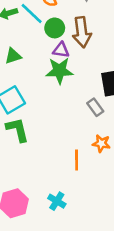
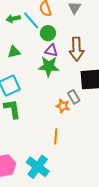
brown arrow: (82, 32) -> (77, 49), moved
orange star: (101, 143) -> (63, 106), moved
cyan cross: (57, 201) -> (38, 167), size x1.6

